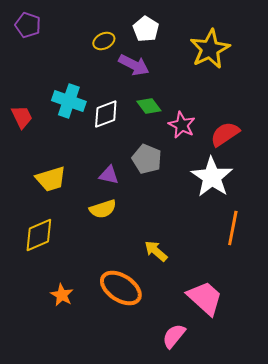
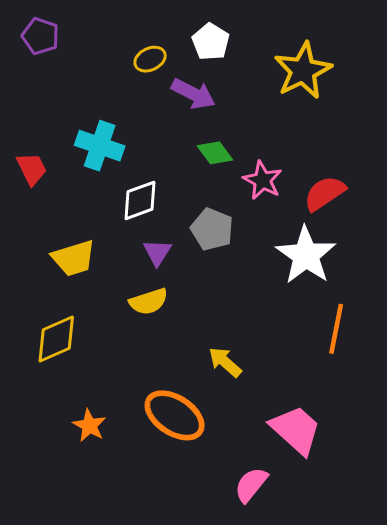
white diamond: (106, 114) -> (140, 200), moved
purple triangle: (109, 175) -> (157, 252), turned 50

